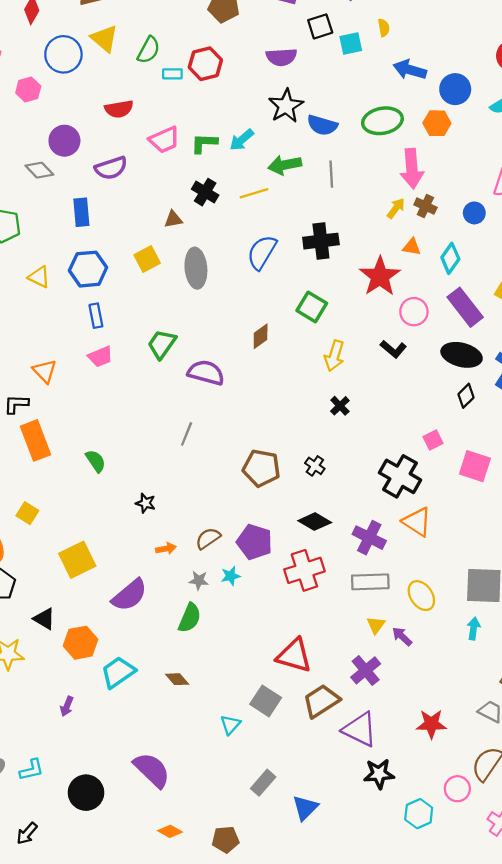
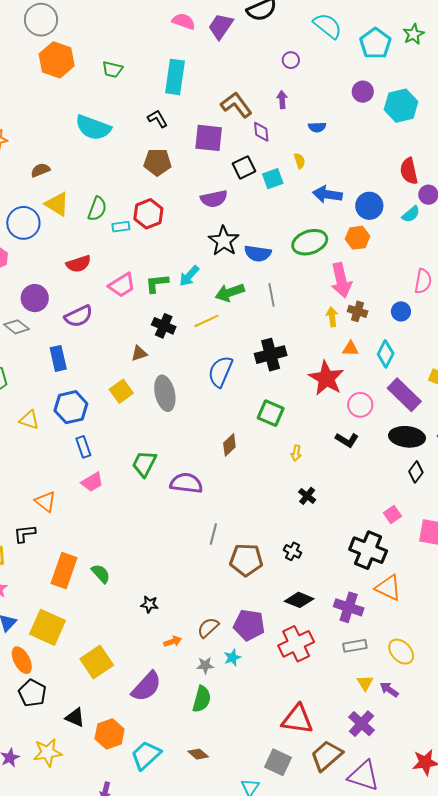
yellow arrow: (396, 208) -> (332, 317), turned -36
yellow arrow: (334, 356) -> (296, 453), size x0.6
gray line: (187, 434) -> (213, 534), moved
orange rectangle: (35, 440) -> (64, 571), moved, turned 48
yellow square: (27, 513) -> (48, 627), size x1.8
gray rectangle: (370, 582) -> (355, 646), size x0.7

